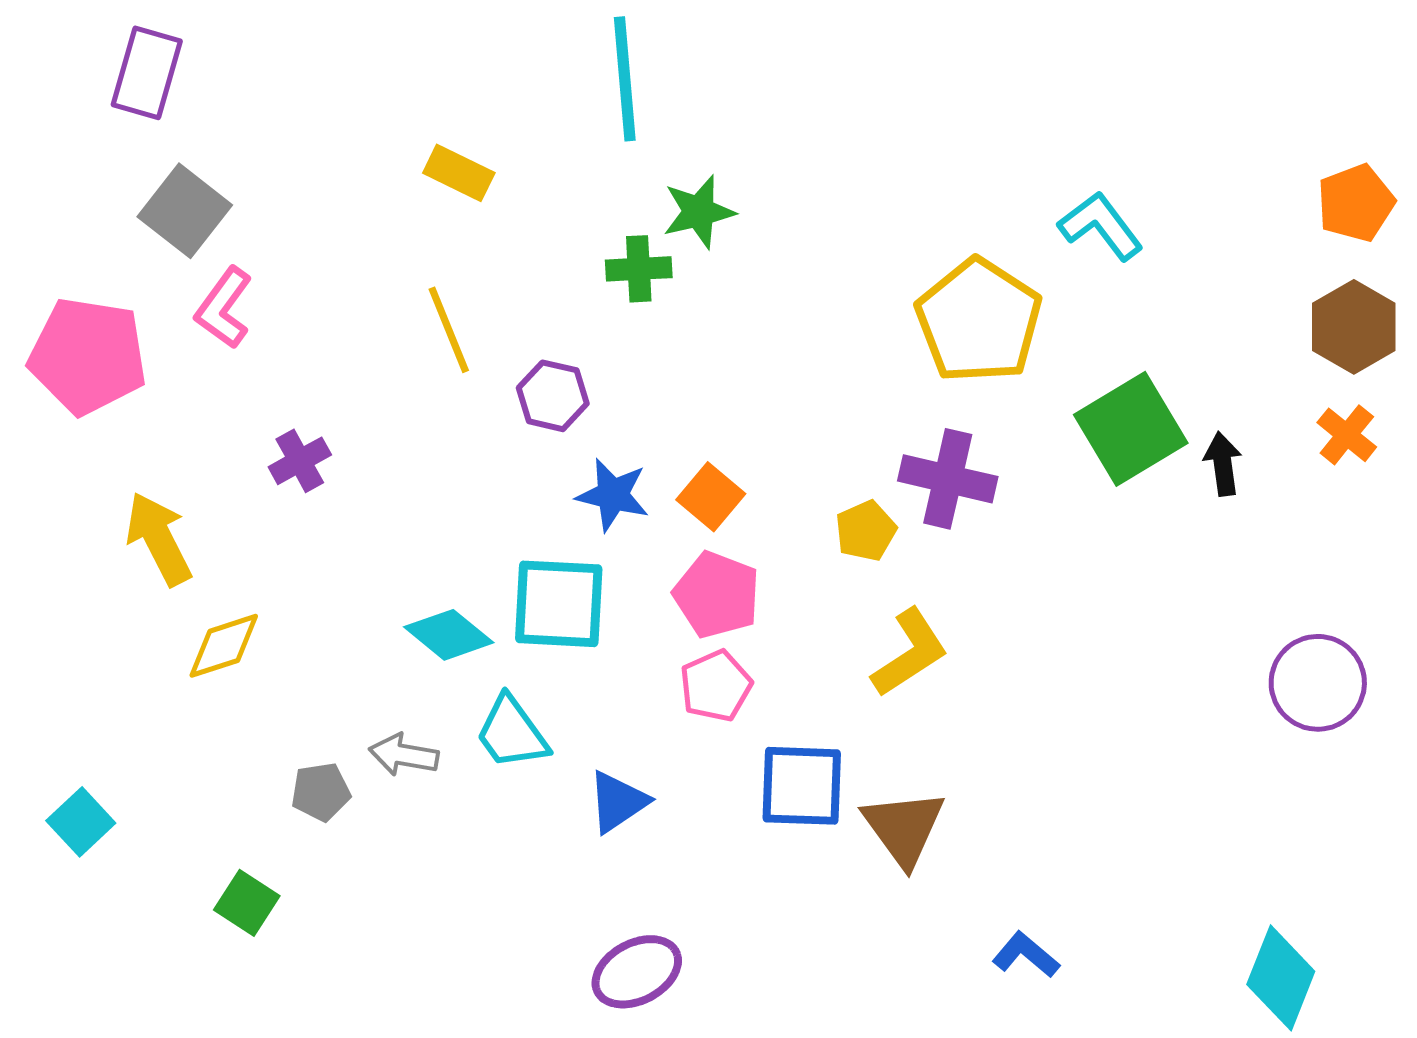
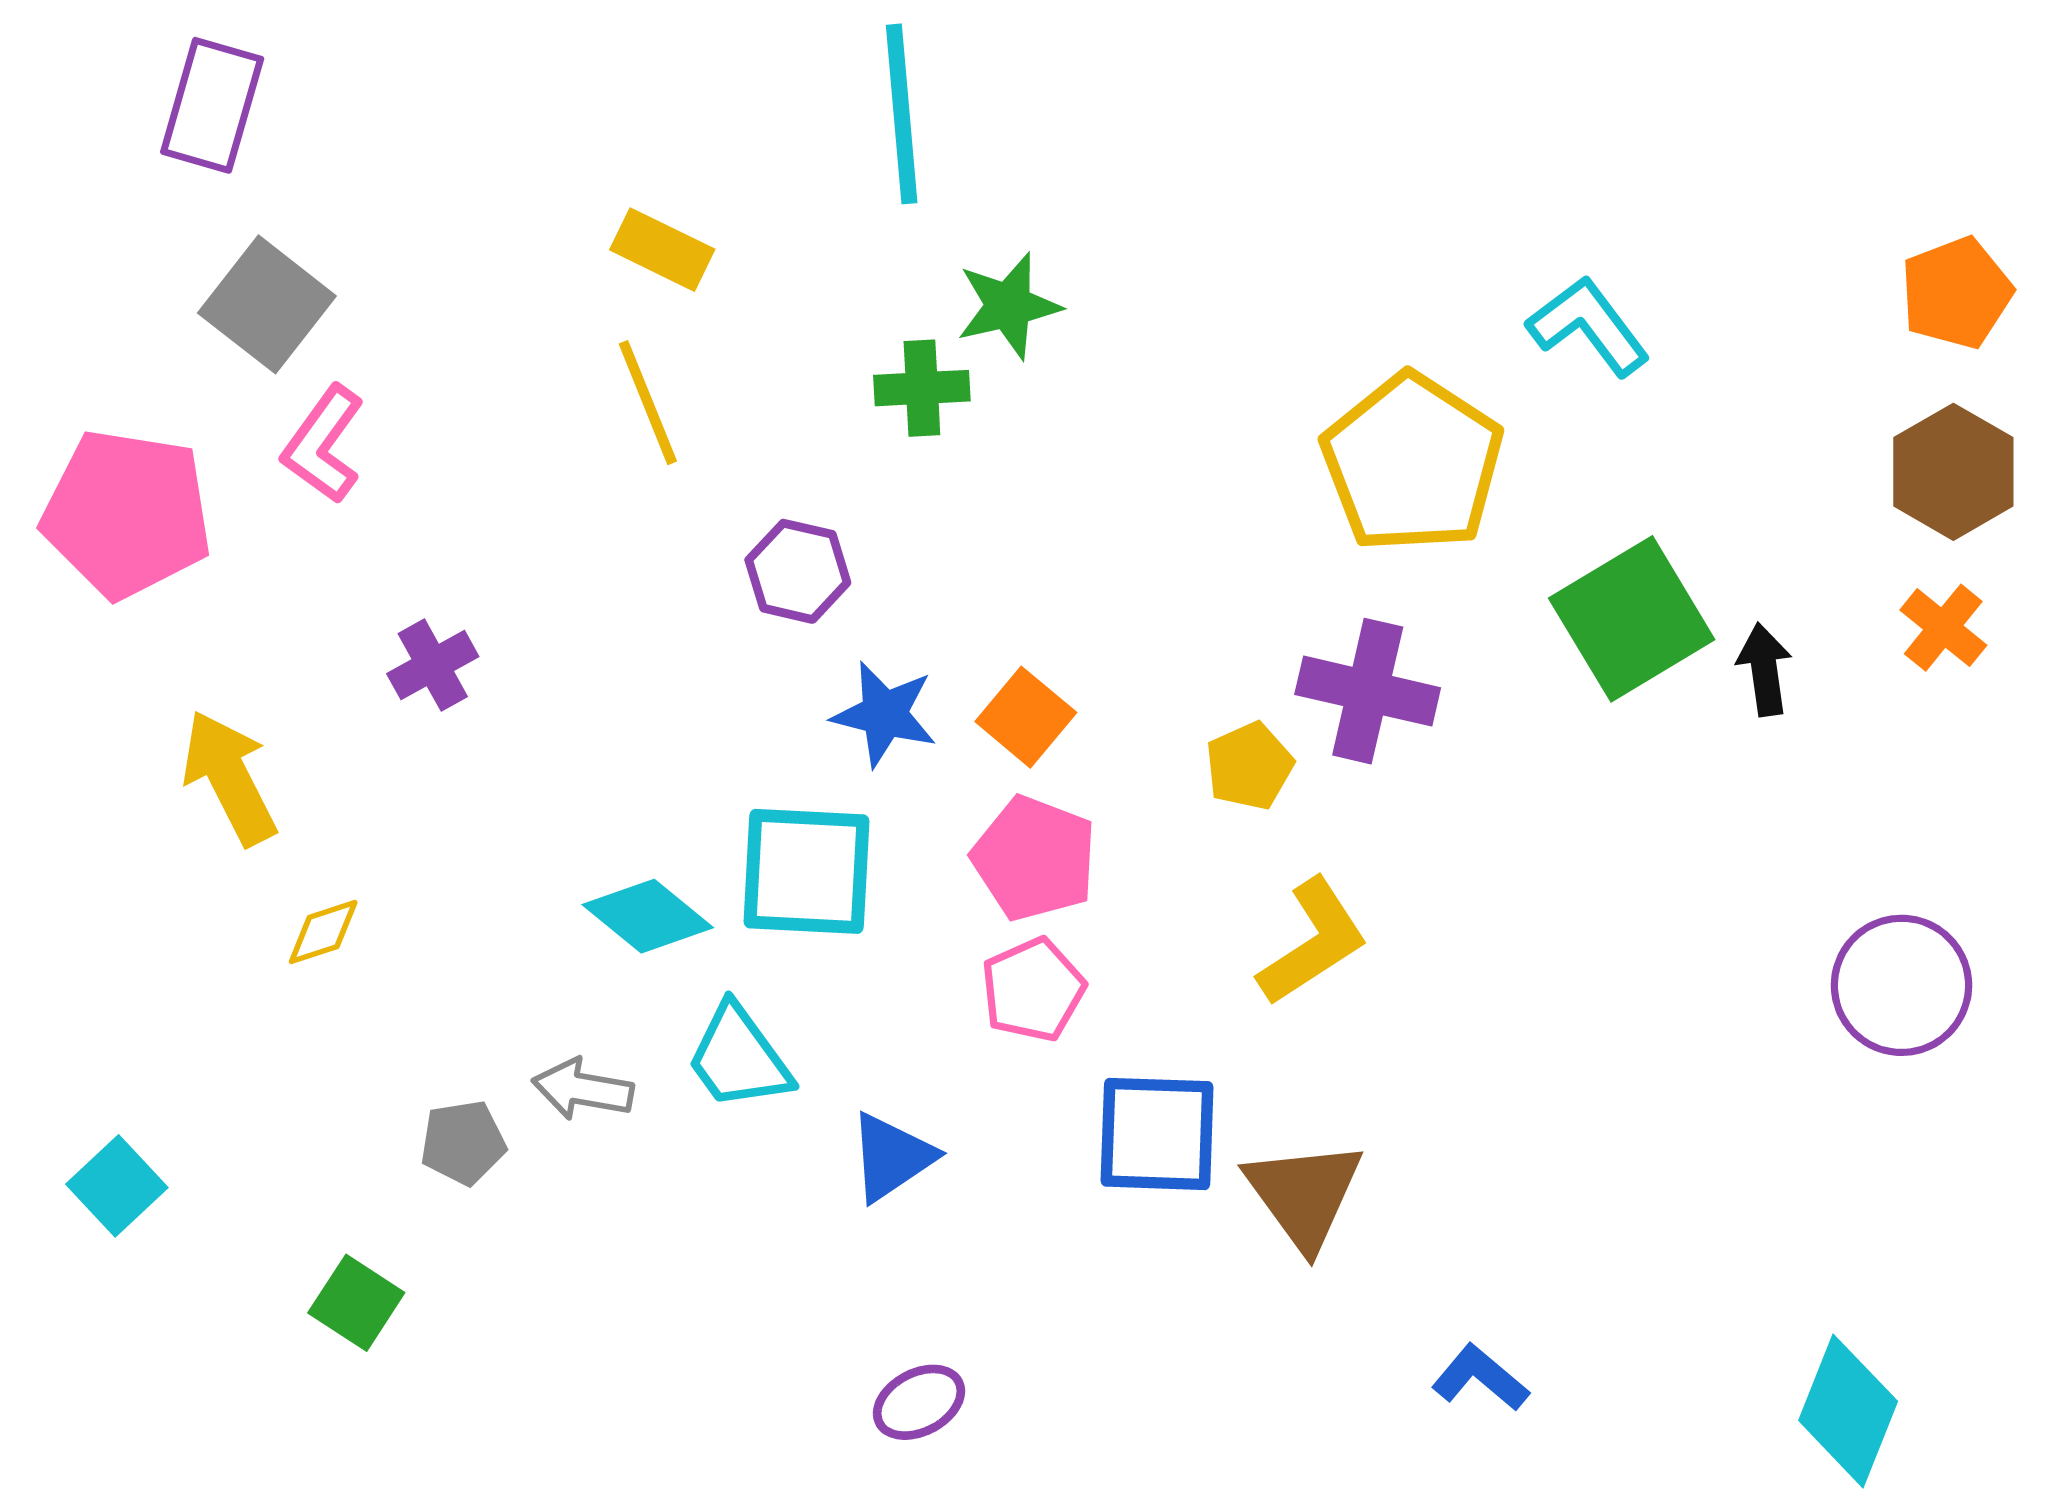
yellow line: (449, 330) -> (648, 403), moved
yellow diamond: (224, 646) -> (323, 932), size x0.7
purple ellipse: (637, 972) -> (919, 1402), size x0.7

